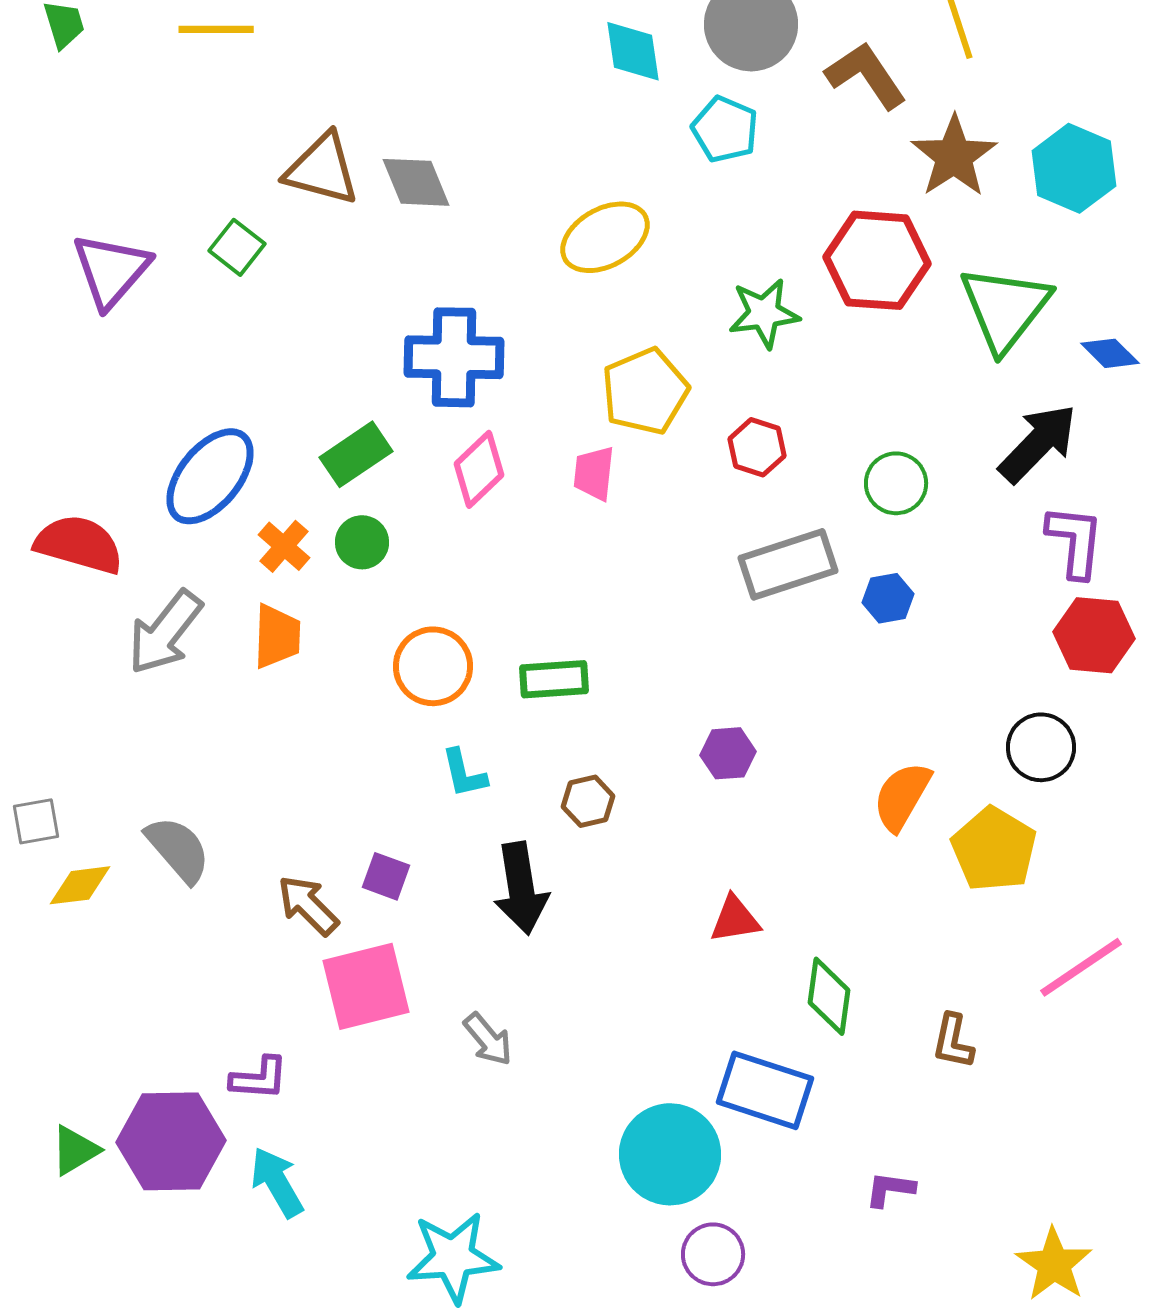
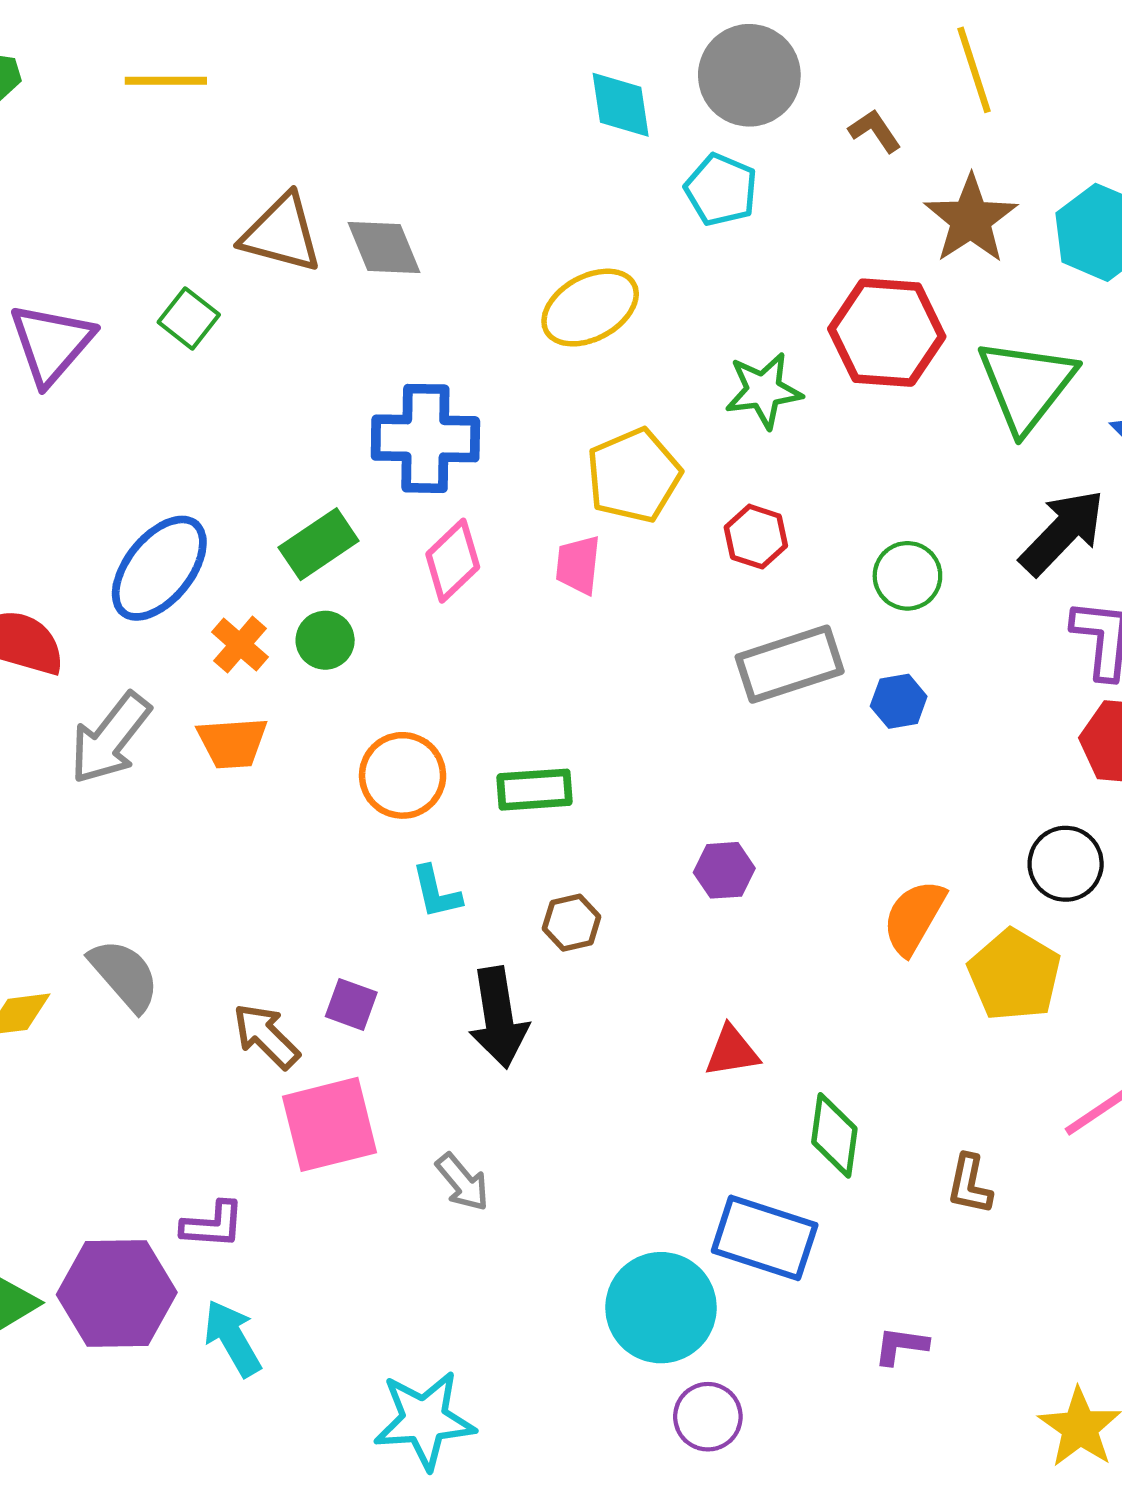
brown L-shape: (866, 75) -> (875, 131), size x0.6
orange trapezoid: (277, 636) -> (232, 743), turned 84

